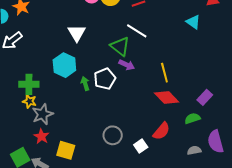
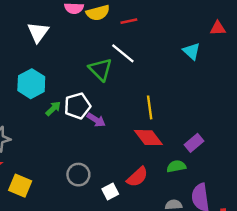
white triangle: (77, 33) -> (38, 32), moved
purple arrow: (127, 65) -> (96, 120), moved
green arrow: (85, 83) -> (53, 109), turned 56

